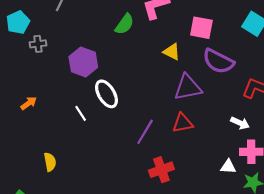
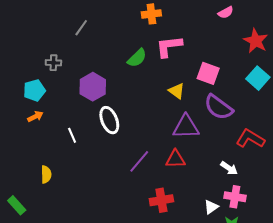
cyan pentagon: (18, 22) -> (34, 90), moved
white line: (81, 113) -> (72, 135), moved
white triangle: (228, 167) -> (211, 207), turned -49
red cross: (161, 170) -> (161, 200), moved

